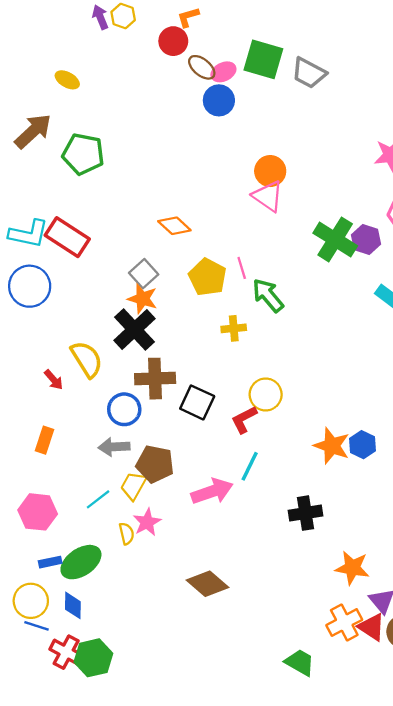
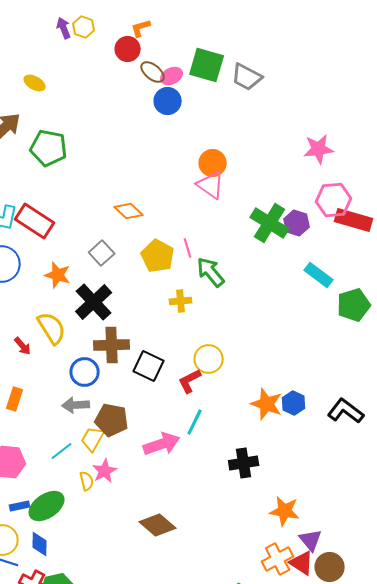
orange star: (142, 299) -> (58, 275), moved

